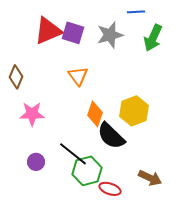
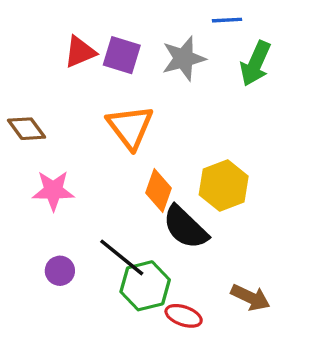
red triangle: (48, 31) -> (80, 52), size x0.7
orange triangle: (78, 76) -> (130, 127), size x1.4
brown diamond: (16, 77) -> (26, 129), turned -60

